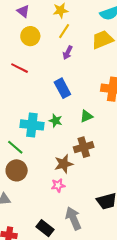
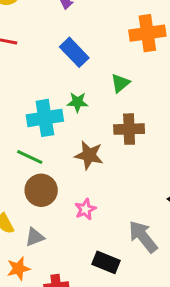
brown cross: (84, 147) -> (129, 129), turned 30
brown star: (64, 164) -> (89, 155), moved, turned -30
pink star: (58, 185) -> (85, 209), moved

